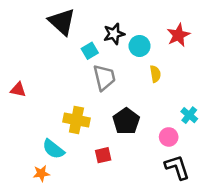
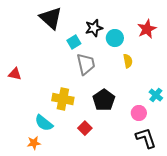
red square: (103, 155) -> (85, 128), turned -32

